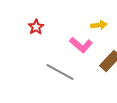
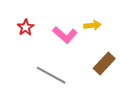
pink L-shape: (81, 45) -> (65, 35), moved

